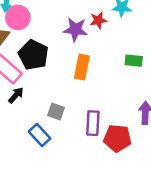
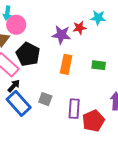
green rectangle: (134, 61) -> (99, 65), moved
blue rectangle: (39, 135) -> (19, 103), moved, size x1.4
red pentagon: (117, 138) -> (93, 121), turned -30

